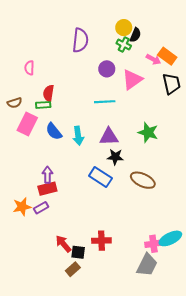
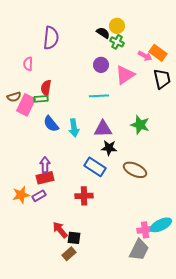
black semicircle: (135, 35) -> (103, 33), moved, turned -80
purple semicircle: (80, 40) -> (51, 38), moved
pink rectangle: (27, 124) -> (26, 105), moved
red cross: (101, 241) -> (84, 196), moved

